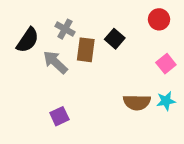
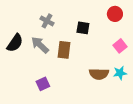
black square: (115, 39) -> (83, 28), turned -32
black semicircle: (28, 40) -> (15, 43), moved
brown rectangle: (86, 50) -> (64, 50), moved

